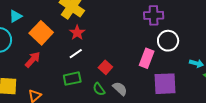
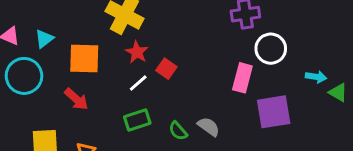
orange square: (41, 33) -> (84, 59), turned -35
red arrow: (33, 60) -> (76, 99), turned 96
red square: (105, 67) -> (166, 69), moved

